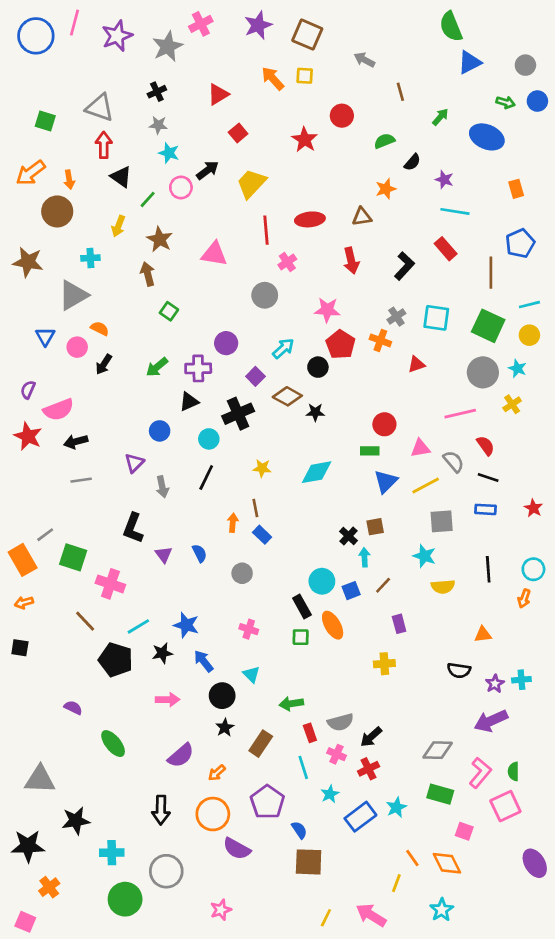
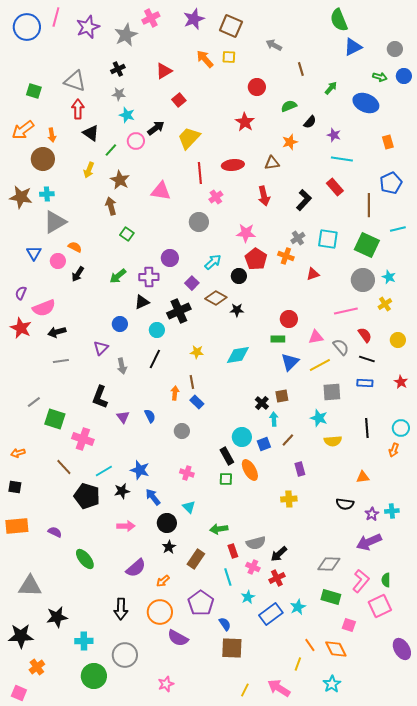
red star: (305, 140) -> (245, 122), moved
cyan cross: (90, 258) -> (47, 194), moved
yellow circle: (529, 335) -> (398, 340), moved
orange rectangle: (23, 560) -> (17, 526), moved, turned -65

